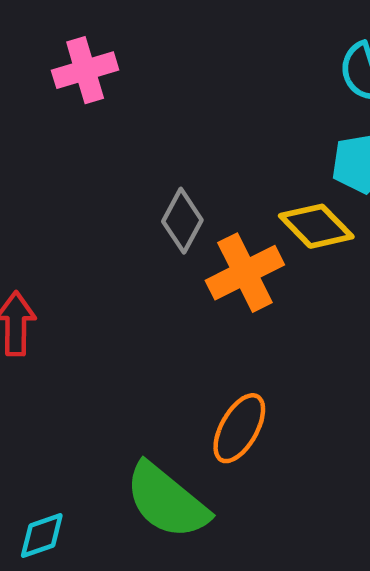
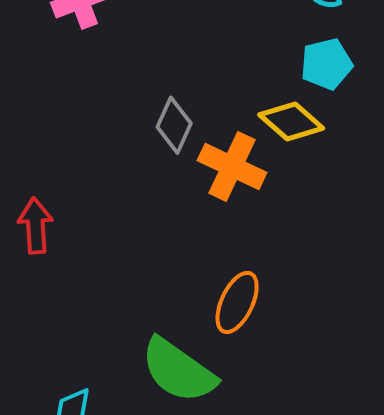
orange cross: (245, 273) -> (232, 166), turned -34

